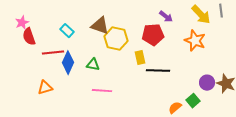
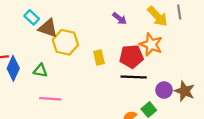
cyan rectangle: (67, 31) -> (32, 17), moved
red pentagon: (153, 35) -> (131, 56), moved
yellow rectangle: (140, 58) -> (99, 58), moved
black line: (158, 71) -> (134, 77), moved

